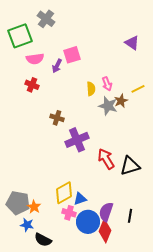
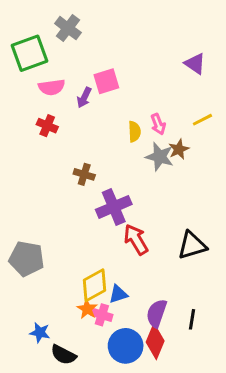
yellow line: (138, 89) -> (202, 120), moved
red arrow: (106, 159) -> (136, 239), moved
gray pentagon: (18, 203) -> (27, 259), moved
orange star: (34, 207) -> (87, 309), moved
blue circle: (88, 222) -> (126, 346), moved

